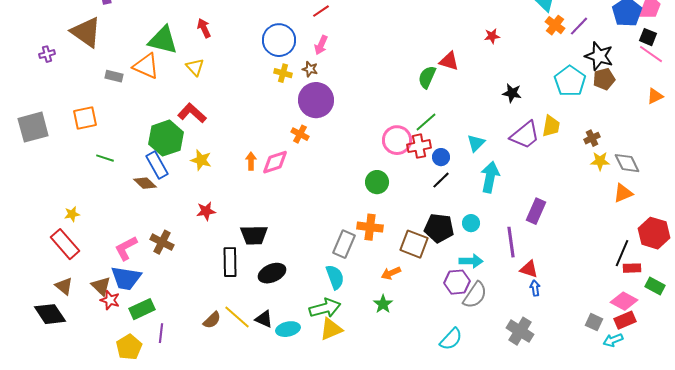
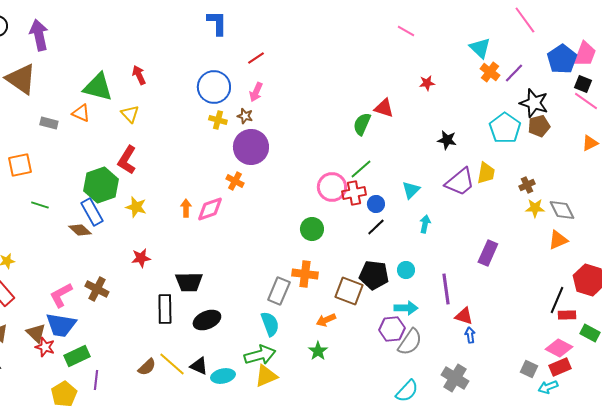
orange triangle: (146, 66) -> (81, 113), size x0.7
red L-shape: (192, 113) -> (127, 160), turned -100
cyan arrow: (490, 177) -> (425, 224), size x0.6
purple rectangle: (536, 211) -> (488, 253), moved
cyan semicircle: (451, 339) -> (407, 391), moved

